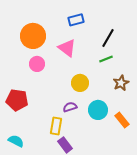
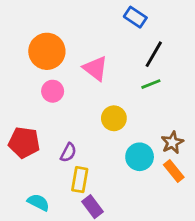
blue rectangle: (76, 20) -> (135, 17), moved, turned 49
brown star: (121, 83) -> (172, 143), moved
purple semicircle: (70, 107) -> (68, 152), moved, turned 136
cyan semicircle: (16, 141) -> (38, 202), moved

